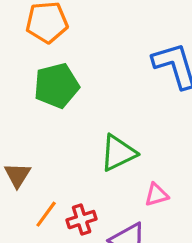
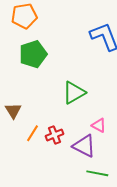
pink triangle: (156, 195) -> (99, 125), moved, turned 49

